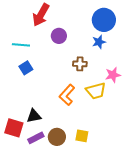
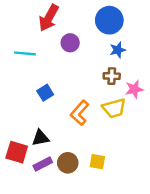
blue circle: (104, 20) -> (109, 20), moved
brown cross: (80, 64) -> (112, 76), moved
blue square: (26, 68) -> (45, 93), moved

